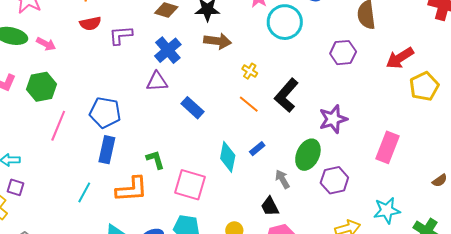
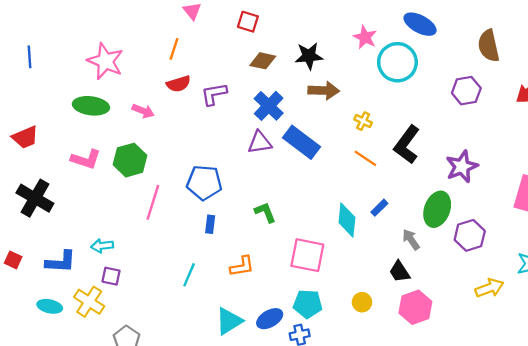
pink arrow: (46, 44) -> (143, 111), moved
blue rectangle: (193, 108) -> (301, 142), moved, size x1.4
blue rectangle: (107, 150) -> (210, 224), size x0.6
green L-shape: (155, 160) -> (265, 212), moved
orange L-shape: (132, 189) -> (242, 266), size x0.7

